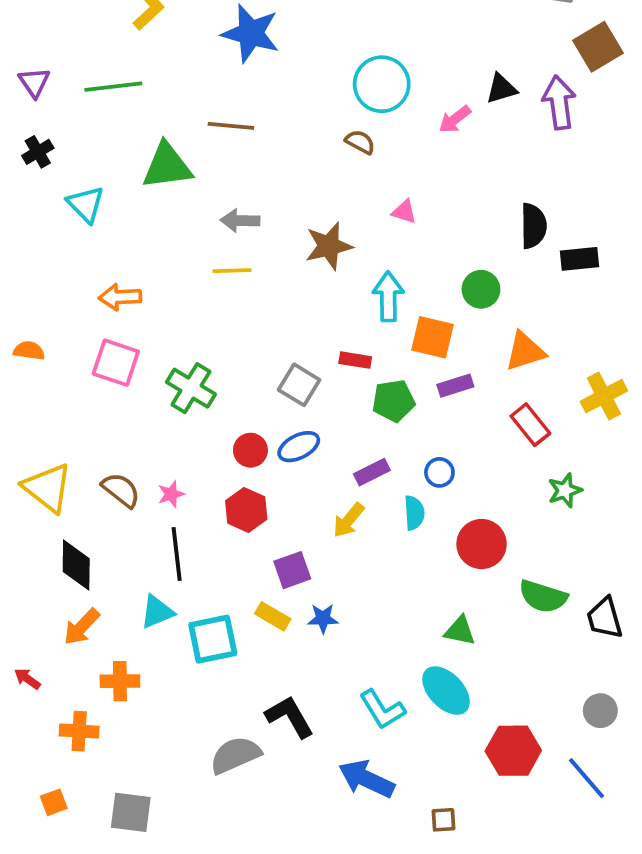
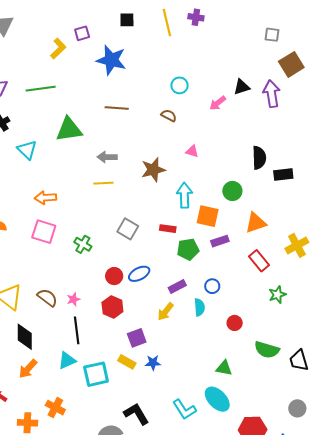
cyan circle: (382, 84) -> (179, 85), size x0.6
brown line: (231, 126) -> (117, 108), moved
gray square: (299, 385) -> (128, 229), moved
green cross: (191, 388) -> (83, 244), size x0.7
red circle: (482, 544) -> (235, 323), size x0.6
orange cross: (120, 681) -> (55, 408), moved, turned 30

